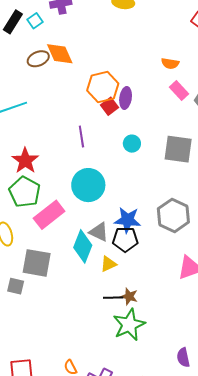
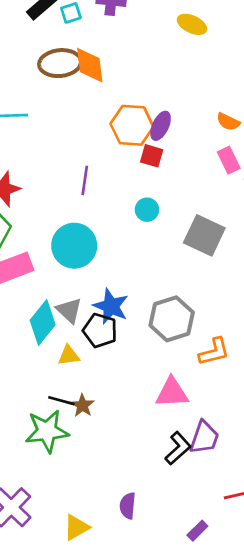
brown ellipse: (38, 59) -> (60, 63), size x1.4
purple ellipse: (126, 98) -> (161, 126), moved
red square: (110, 106) -> (152, 156), moved, turned 36
green star: (129, 325) -> (47, 431), moved

